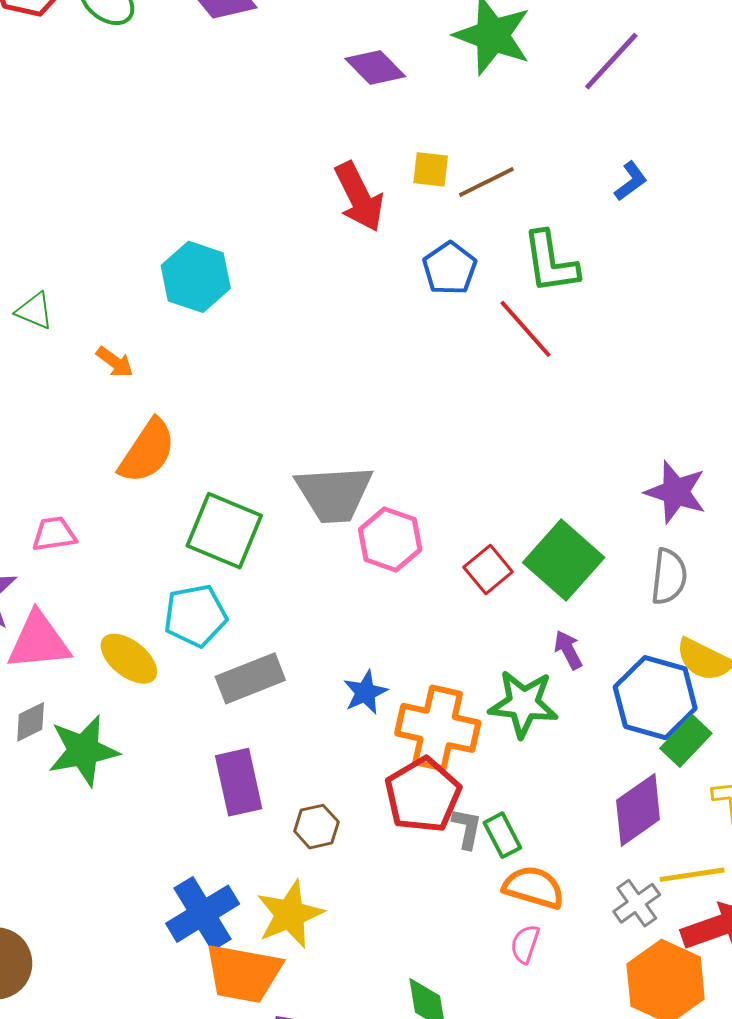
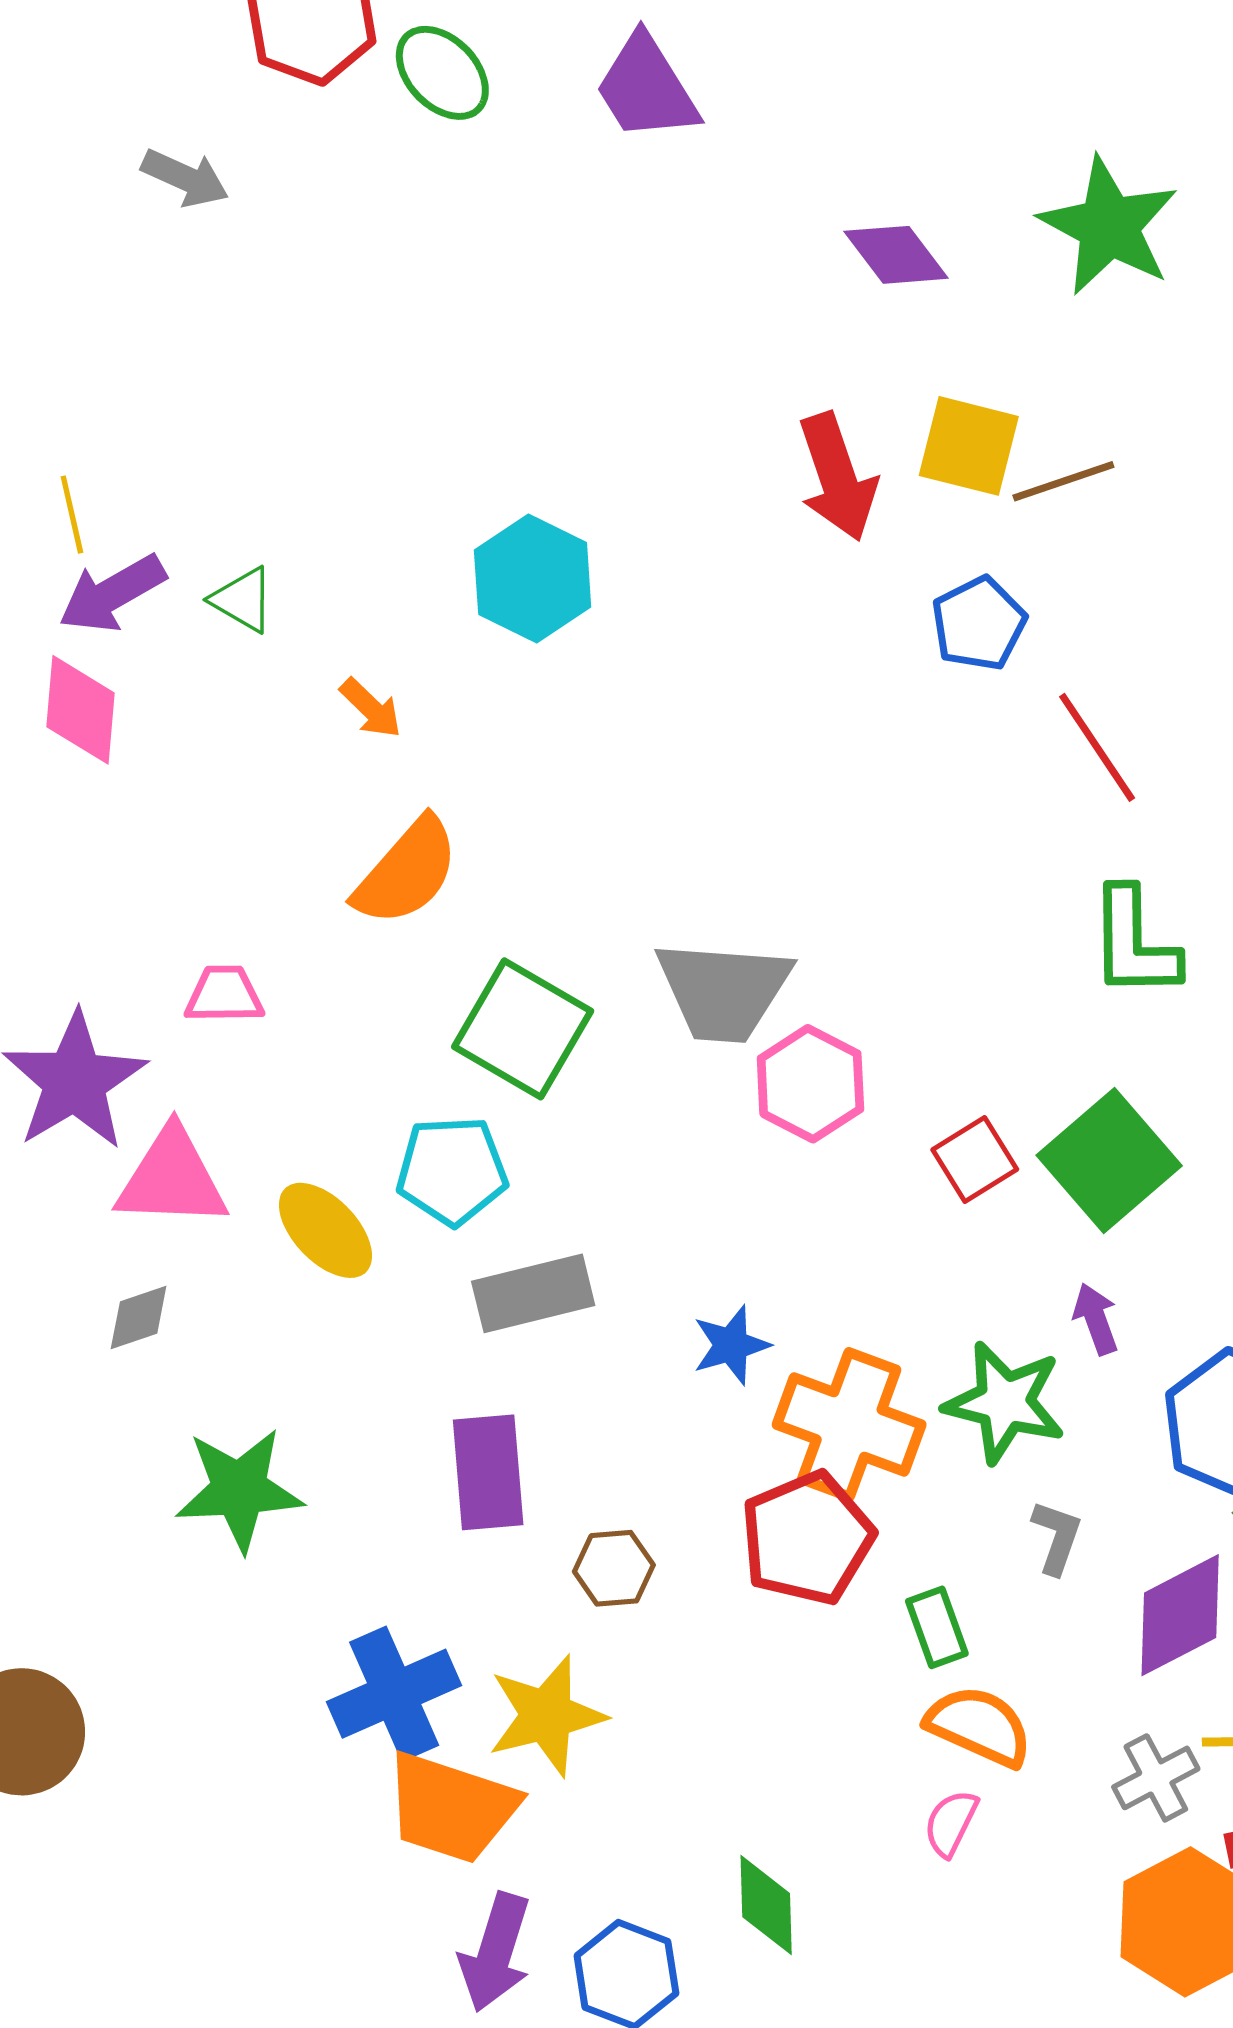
yellow square: (431, 169) -> (969, 446), size x1.5
green L-shape: (550, 262) -> (1134, 943), moved
green star: (83, 751) -> (239, 1489), moved
gray L-shape: (467, 828) -> (1057, 1537), moved

